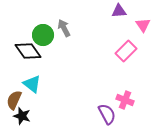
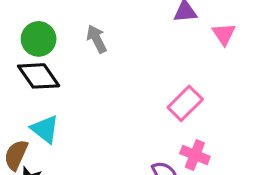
green circle: (43, 35) -> (39, 39), moved
pink rectangle: (126, 51) -> (185, 103), moved

